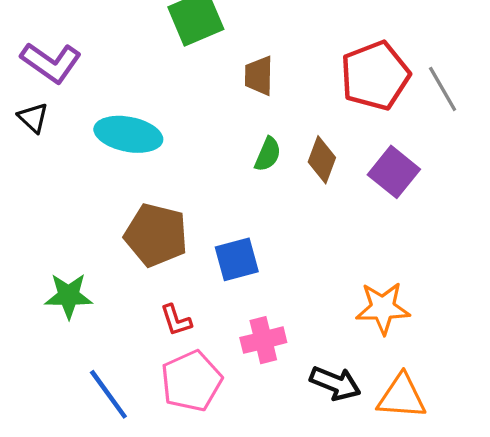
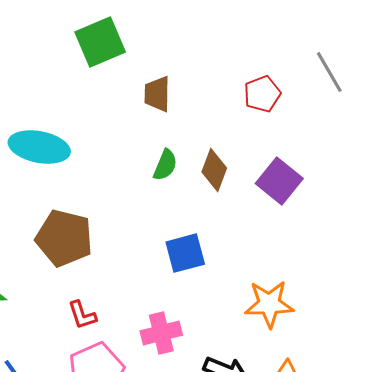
red pentagon: (375, 76) -> (262, 94), size x0.6
gray line: (443, 89) -> (329, 72), moved
blue square: (237, 259) -> (185, 253), moved

